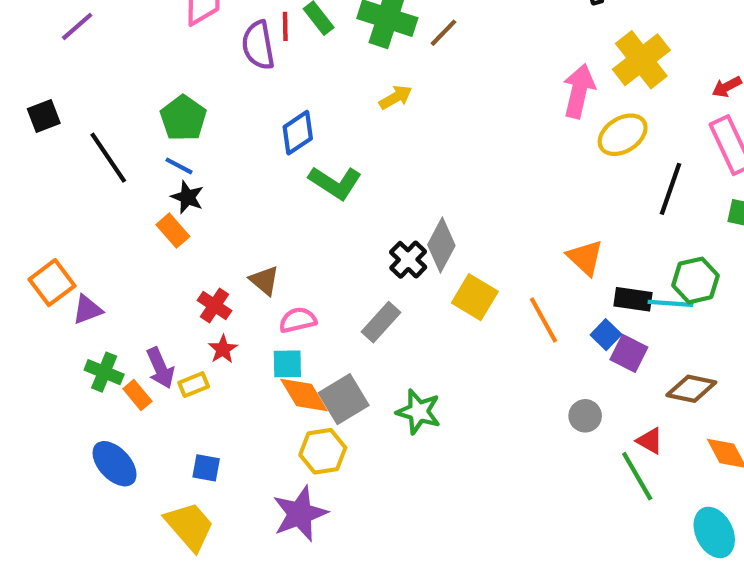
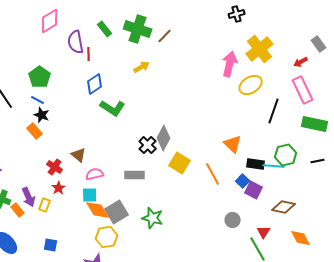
red line: (285, 26) -> (89, 54), moved
gray rectangle: (381, 322) -> (135, 175), turned 48
yellow rectangle: (194, 385) -> (45, 205), turned -48
red triangle: (650, 441) -> (264, 232), turned 32

